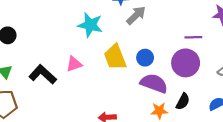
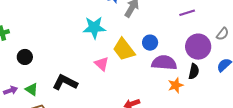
purple circle: (186, 63) -> (198, 47), moved
pink triangle: (74, 64) -> (102, 64), moved, turned -42

